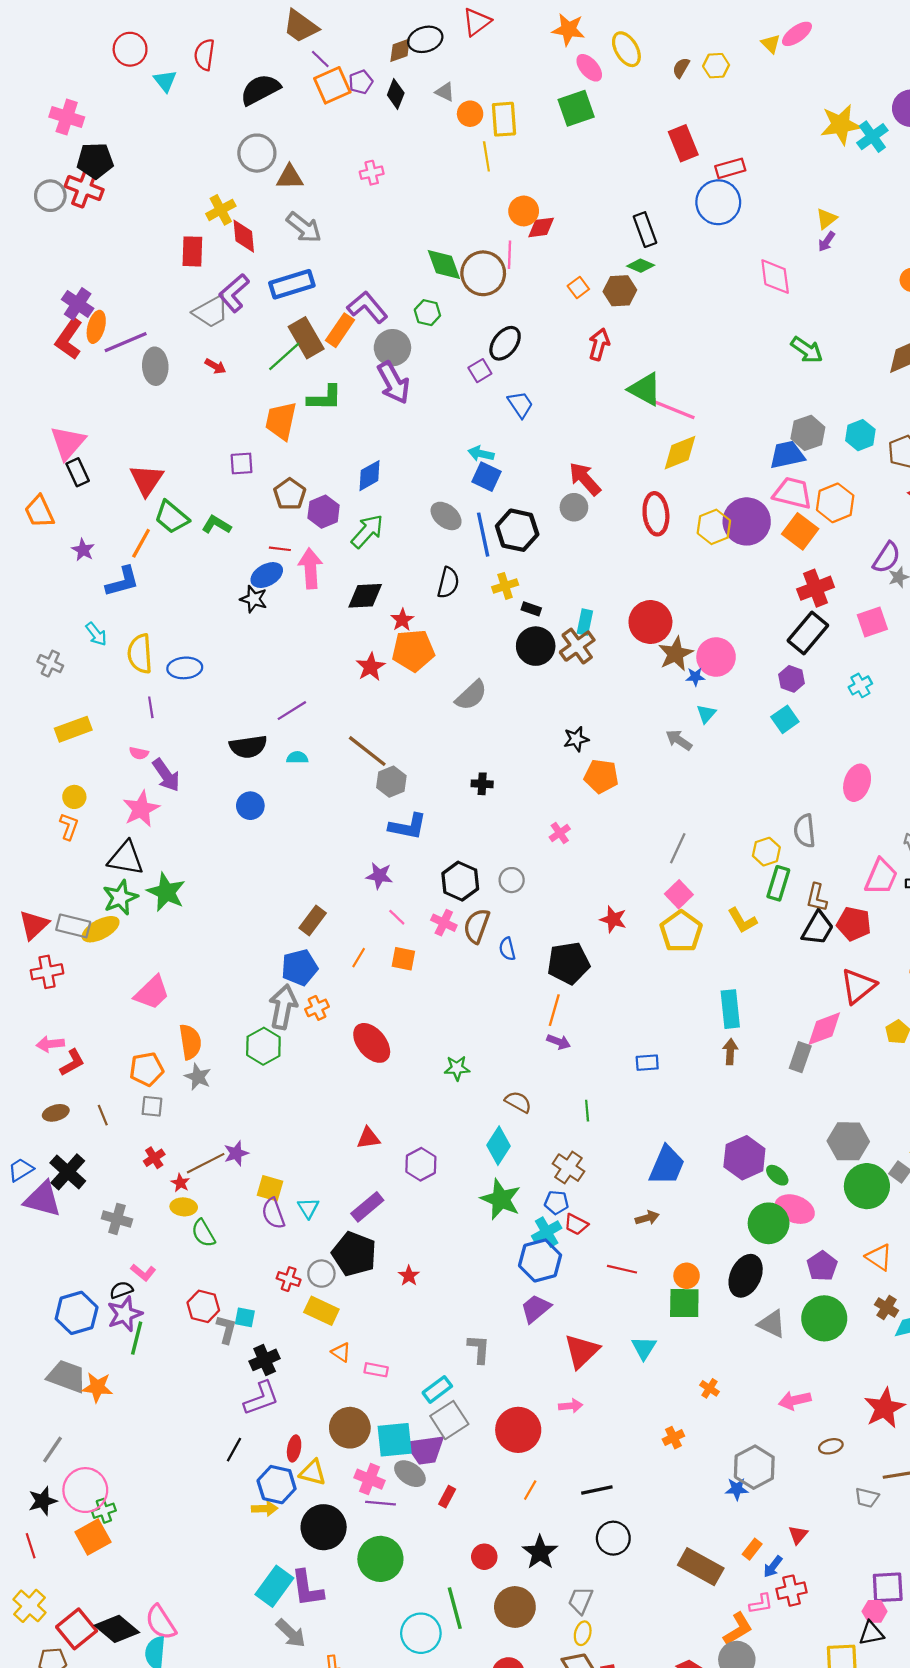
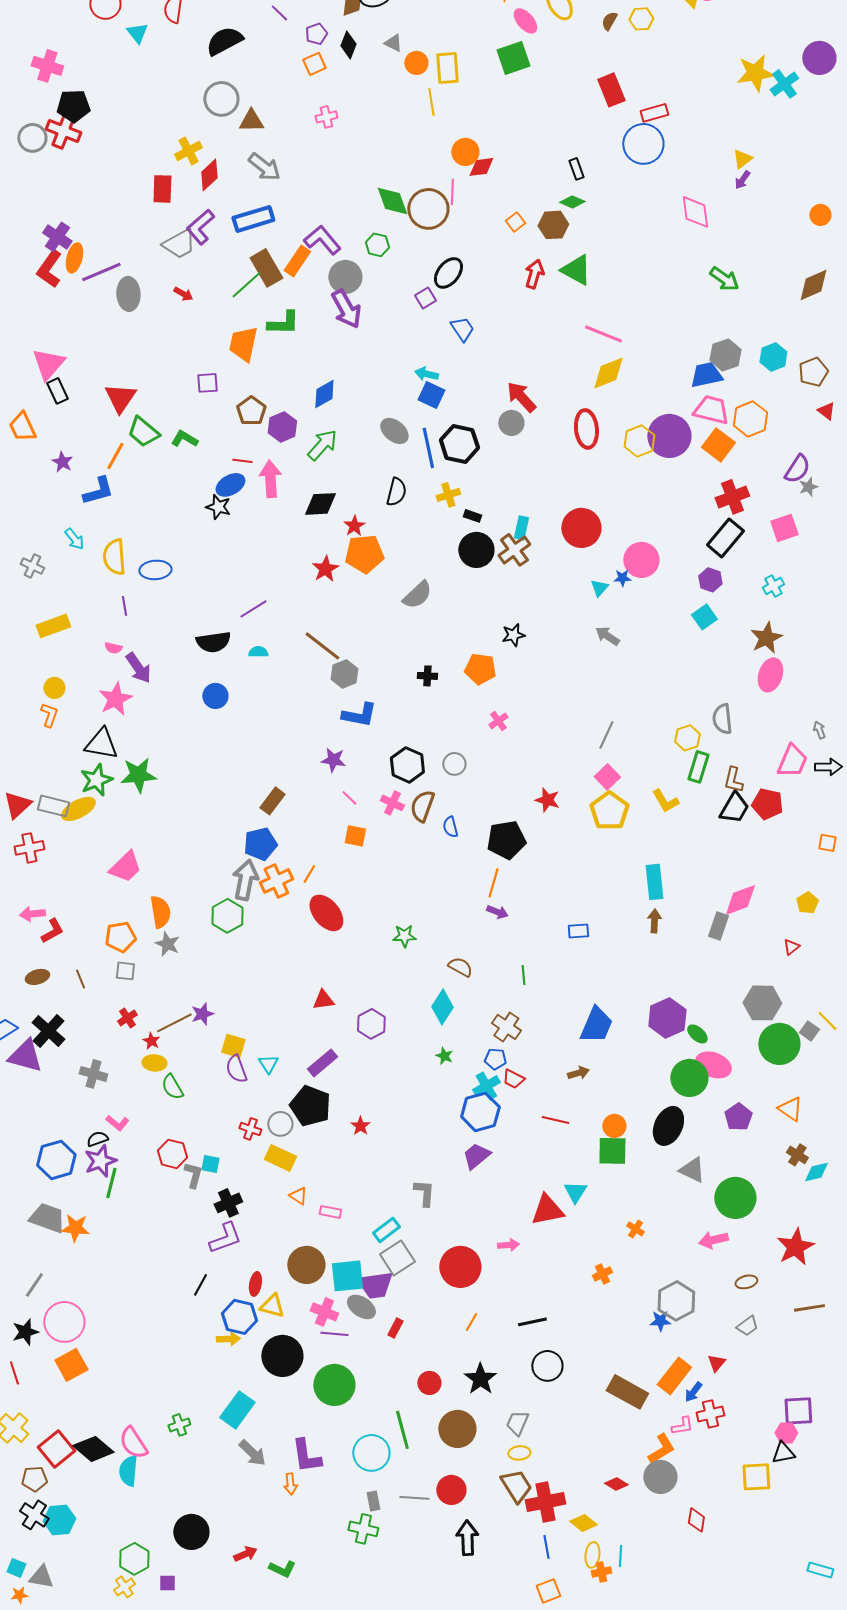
orange square: (332, 85) -> (314, 64), moved, size x0.7
black rectangle: (645, 230) -> (576, 169), size x0.7
red diamond: (244, 236) -> (209, 175), turned 52
green triangle: (645, 389) -> (576, 270), moved
brown star: (676, 654) -> (766, 638), moved
cyan triangle: (706, 714) -> (599, 588), moved
orange pentagon: (601, 776) -> (480, 669), moved
green star: (166, 892) -> (138, 775), turned -30
orange line: (359, 958) -> (309, 874), moved
red triangle: (858, 986) -> (791, 947), moved, size x0.5
orange cross: (317, 1008) -> (276, 881), size x1.5
green star: (501, 1199) -> (444, 1056), size x0.5
green circle: (824, 1318) -> (735, 1198), moved
red triangle: (582, 1351) -> (547, 1210), moved, turned 33
gray trapezoid: (867, 1498) -> (747, 1326), moved, turned -50
green cross: (104, 1511) -> (179, 1425), moved
orange rectangle: (752, 1549) -> (674, 1376), size x1.8
purple L-shape: (307, 1588) -> (306, 1456), moved
yellow ellipse: (583, 1633) -> (519, 1453), turned 70

